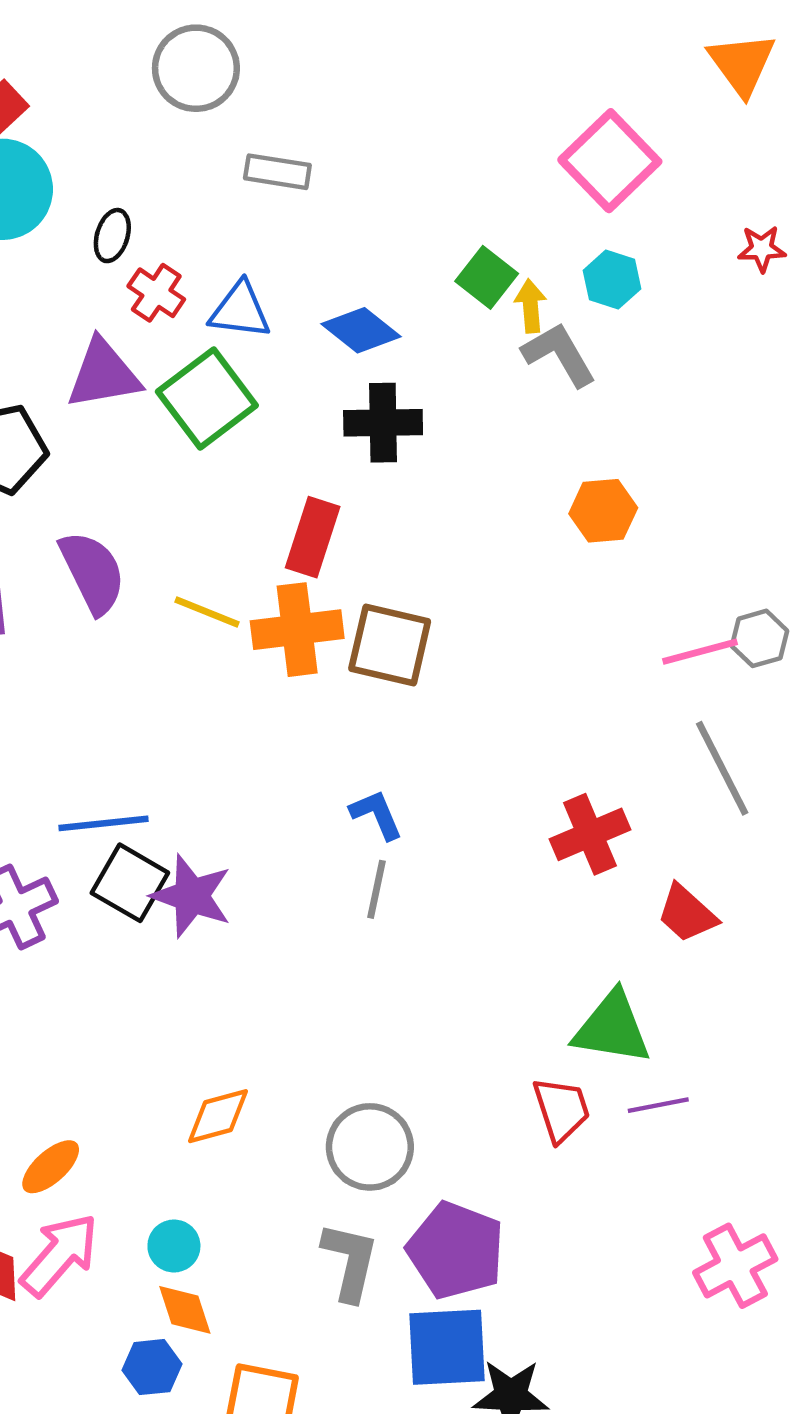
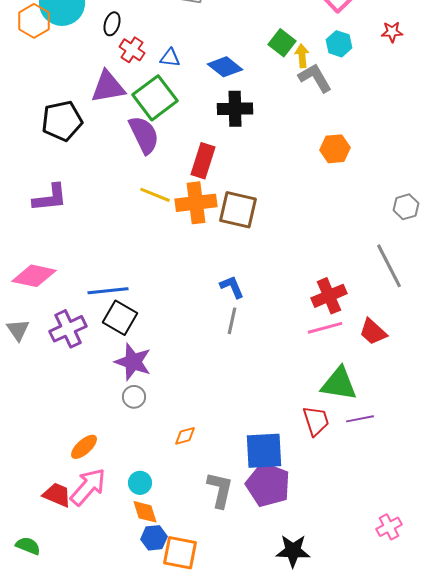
red star: (762, 249) -> (392, 32), moved
blue triangle: (240, 310) -> (170, 58), size x0.7
purple semicircle: (92, 572) -> (144, 135), moved
pink line: (700, 652) -> (325, 328), moved
purple star: (192, 896) -> (133, 362), moved
orange diamond: (218, 1116) -> (185, 436), moved, size x0.7
gray circle: (370, 1147) -> (134, 397), moved, size x0.6
pink cross: (735, 1266) -> (389, 527), moved, size x0.7
blue square: (447, 1347) -> (264, 451), moved
blue hexagon: (152, 1367) -> (154, 538), moved

